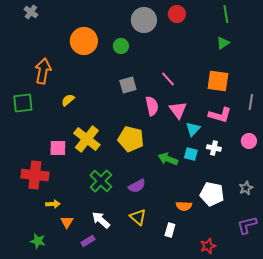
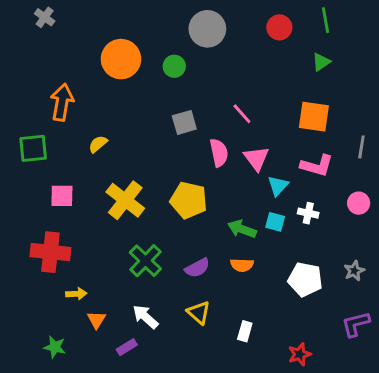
red circle: (177, 14) -> (279, 27), moved
pink square: (58, 148) -> (62, 196), moved
orange semicircle: (184, 206) -> (242, 265), moved

